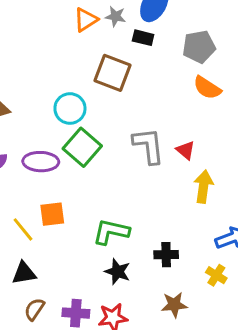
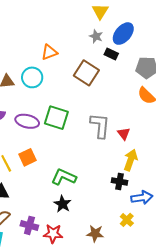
orange triangle: (86, 20) -> (49, 52), moved
cyan circle: (70, 108) -> (32, 77), moved
green square: (82, 147) -> (56, 118), turned -35
orange square: (52, 214) -> (28, 157), turned -30
black cross: (166, 255) -> (120, 182), moved

